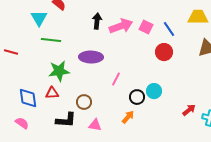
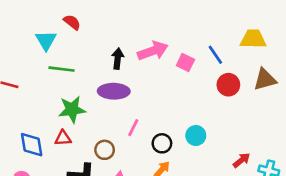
black arrow: (97, 21) -> (118, 59), moved
pink square: (146, 27) -> (185, 63), moved
red circle: (164, 52) -> (228, 85), moved
pink line: (116, 79) -> (133, 128), moved
black circle: (137, 97) -> (162, 143), moved

